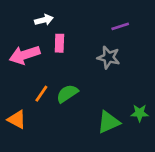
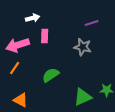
orange line: (41, 94) -> (15, 68), moved
orange triangle: (17, 119) -> (21, 100), moved

